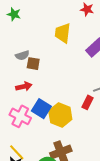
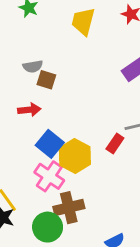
yellow trapezoid: (63, 33) -> (83, 21), moved
pink cross: (20, 116) -> (49, 176), moved

